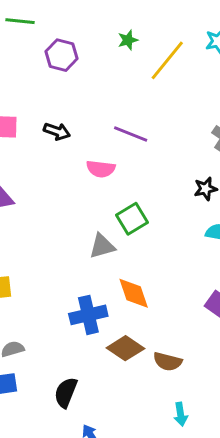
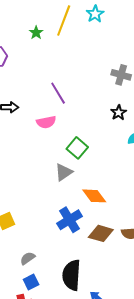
yellow line: (167, 60) -> (64, 21), moved
purple line: (131, 134) -> (58, 93), turned 55
black semicircle: (66, 392) -> (72, 275), size x1.4

